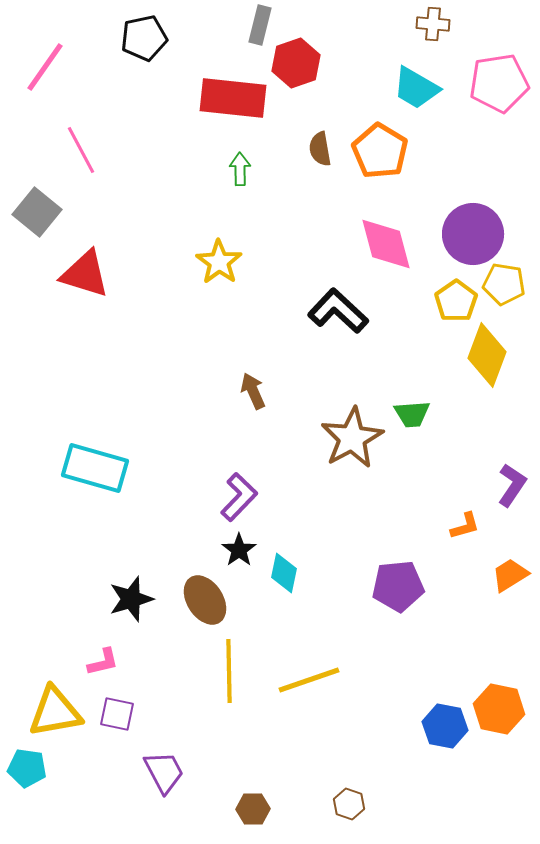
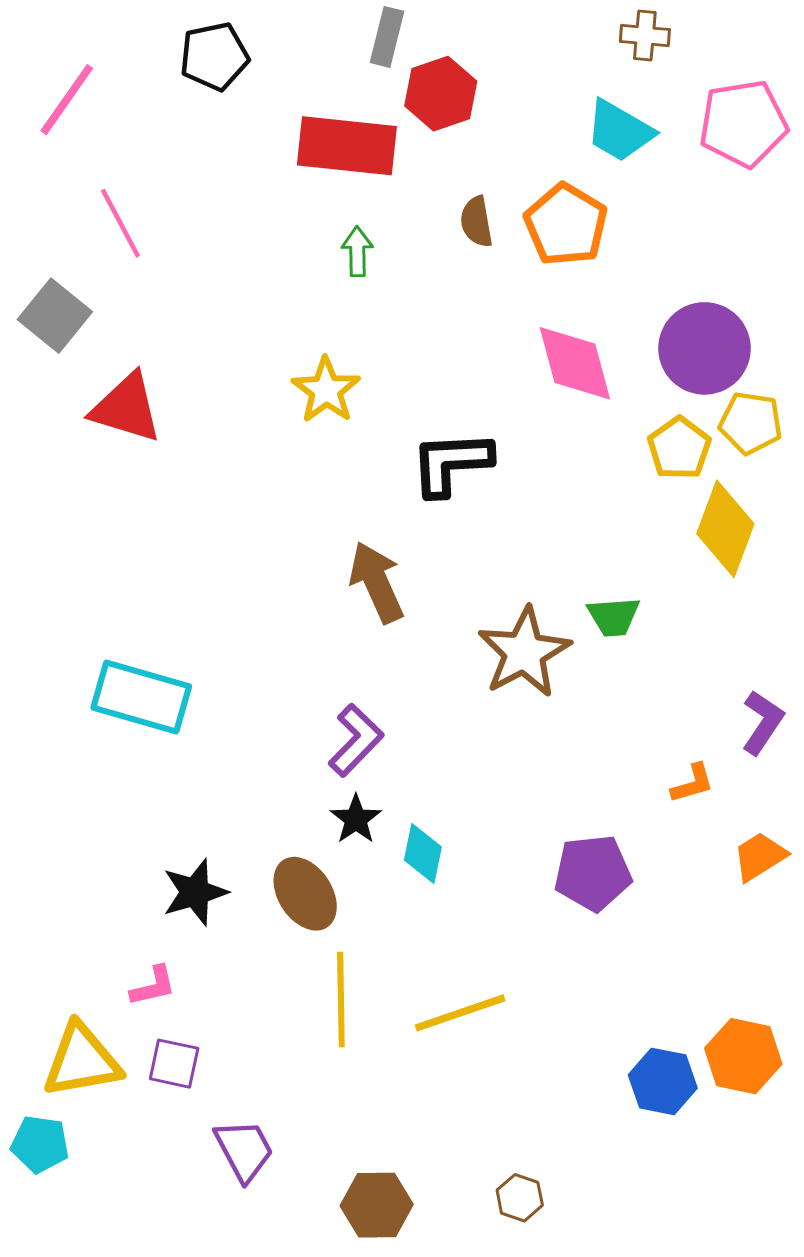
black L-shape: (338, 311) -> (451, 463), moved, turned -46
brown arrow: (253, 391) -> (377, 582), size x1.5
brown hexagon: (253, 809) -> (377, 1205), size x1.4

